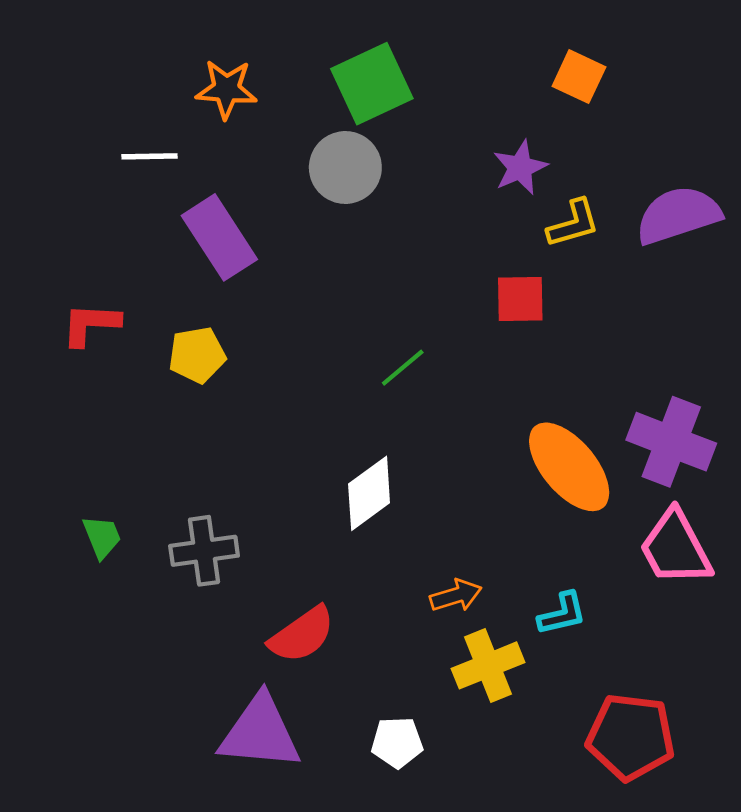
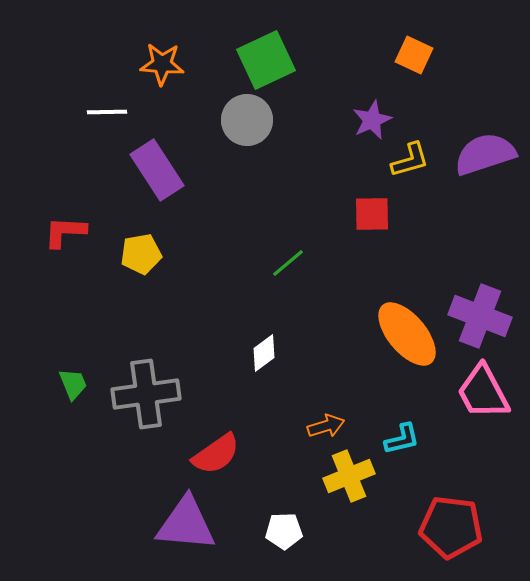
white diamond: (369, 493) -> (264, 353), size x0.7
gray cross: (204, 551) -> (146, 394), size x1.4

